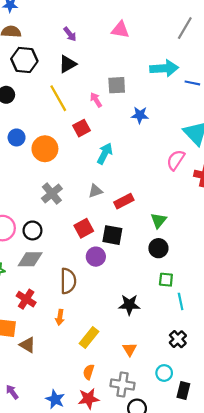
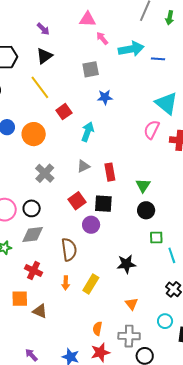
pink arrow: (96, 100) -> (102, 38), moved
blue star: (140, 115) -> (105, 97), moved
red rectangle: (124, 201) -> (110, 172), turned -66
yellow rectangle: (89, 337) -> (91, 284), moved

